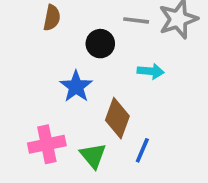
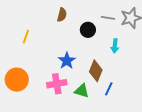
cyan arrow: (151, 71) -> (115, 46), turned 88
blue star: (76, 87) -> (67, 61), moved
green triangle: (93, 156) -> (82, 91), turned -35

